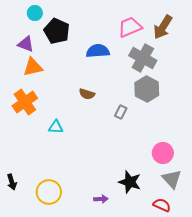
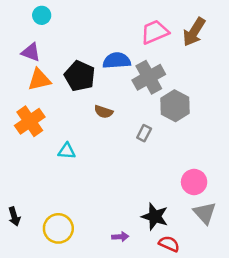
black pentagon: (57, 31) -> (80, 76), moved
gray cross: (143, 58) -> (149, 77), moved, turned 32
red semicircle: (162, 205) -> (169, 244), moved

